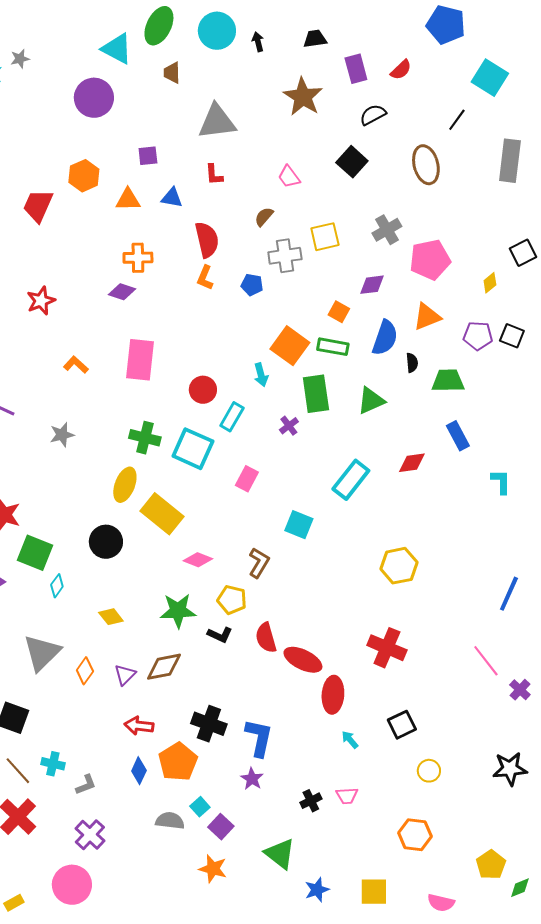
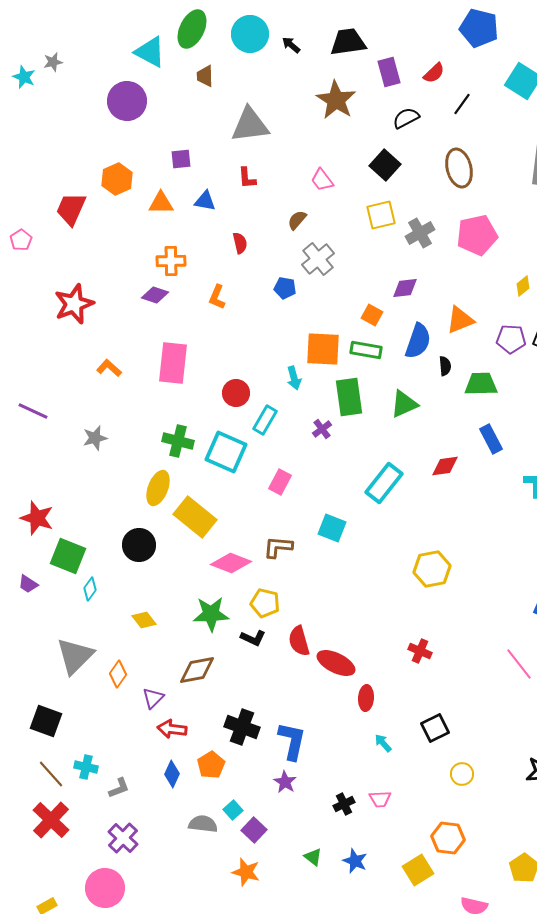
black trapezoid: (315, 39) -> (348, 42), size x1.5
black arrow: (258, 42) -> (291, 45), turned -36
black line: (457, 120) -> (462, 104), moved
yellow square: (325, 237) -> (381, 215), moved
red semicircle: (207, 240) -> (240, 243), size x0.6
gray cross: (285, 256) -> (318, 259), turned -32
pink pentagon: (430, 260) -> (477, 235), moved
orange L-shape: (205, 278) -> (217, 297), moved
red star: (41, 301) -> (74, 304), size x1.4
orange square: (290, 346) -> (323, 349), turned -33
pink diamond: (198, 560) -> (231, 563), size x1.4
brown L-shape: (259, 563) -> (278, 547), moved, turned -116
red cross: (387, 648) -> (420, 651), size x0.6
purple triangle: (125, 675) -> (153, 698), moved
red ellipse: (333, 695) -> (366, 698), size x0.7
orange pentagon: (178, 762) -> (211, 765), size x0.7
green triangle: (280, 854) -> (313, 857), size x0.6
blue star: (317, 890) -> (355, 861), moved, turned -30
yellow square: (374, 892) -> (418, 870), moved, turned -32

